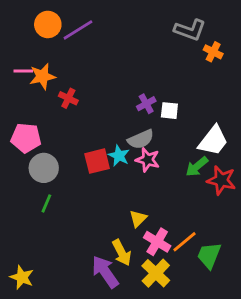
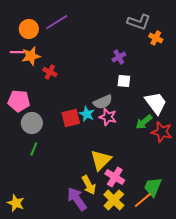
orange circle: (48, 24) -> (29, 29), moved
purple cross: (146, 104) -> (119, 57), moved
white trapezoid: (213, 141) -> (156, 103), turned -75
yellow triangle: (138, 219) -> (101, 160), size x1.6
orange line: (184, 242) -> (143, 200), moved

